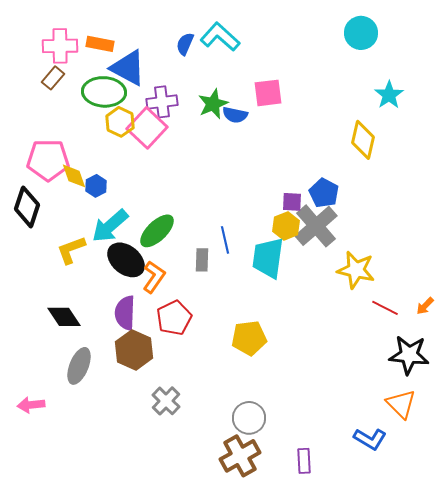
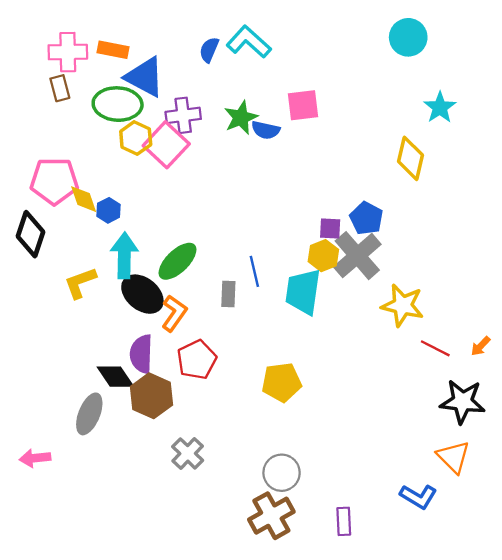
brown rectangle: (53, 78) -> (60, 88), turned -55
cyan arrow: (110, 226) -> (124, 256), turned 132
black diamond: (64, 317) -> (115, 377), moved

